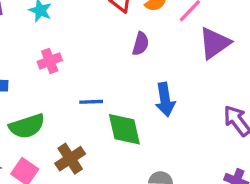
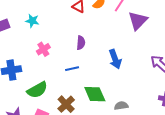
purple semicircle: (141, 44) -> (81, 43), moved
green diamond: (124, 129) -> (95, 94), moved

